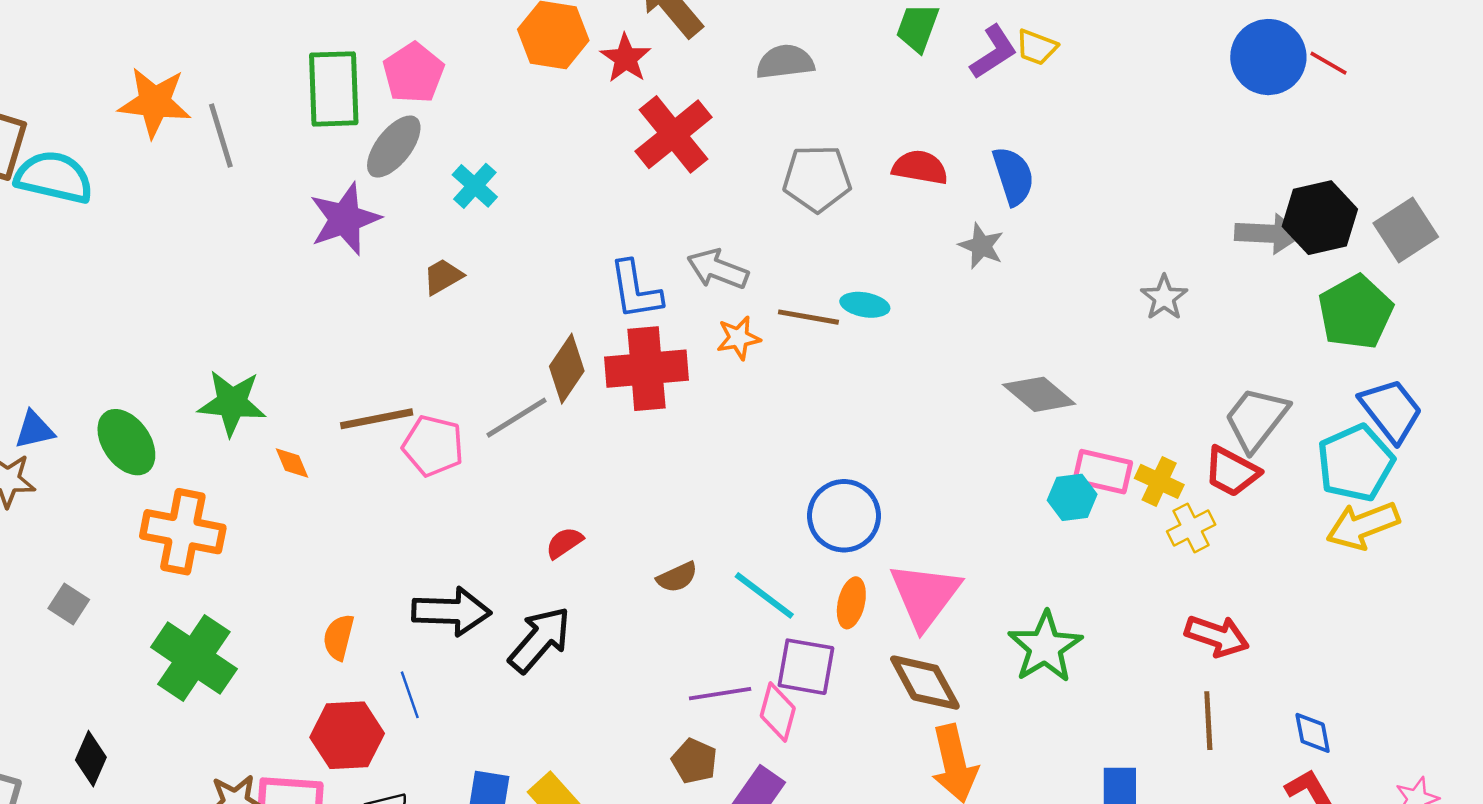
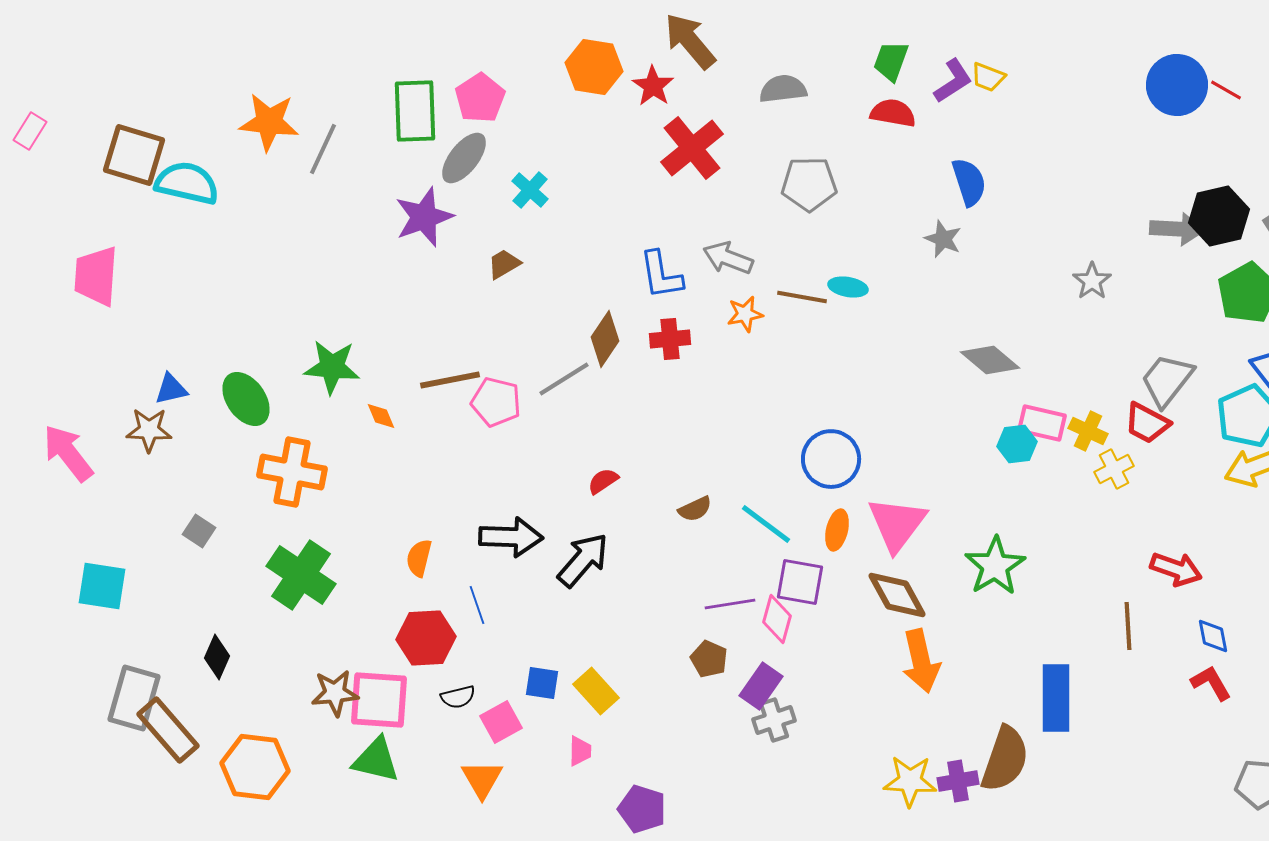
gray line: (221, 136) -> (323, 149), turned 42
red semicircle: (920, 167) -> (893, 113), moved
red cross: (646, 369) -> (670, 339), size x0.6
red arrow: (1217, 636) -> (1176, 569), moved

